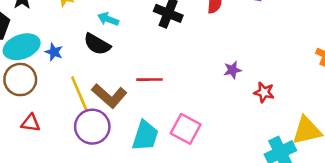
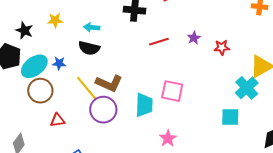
red line: (149, 80) -> (159, 42), moved

